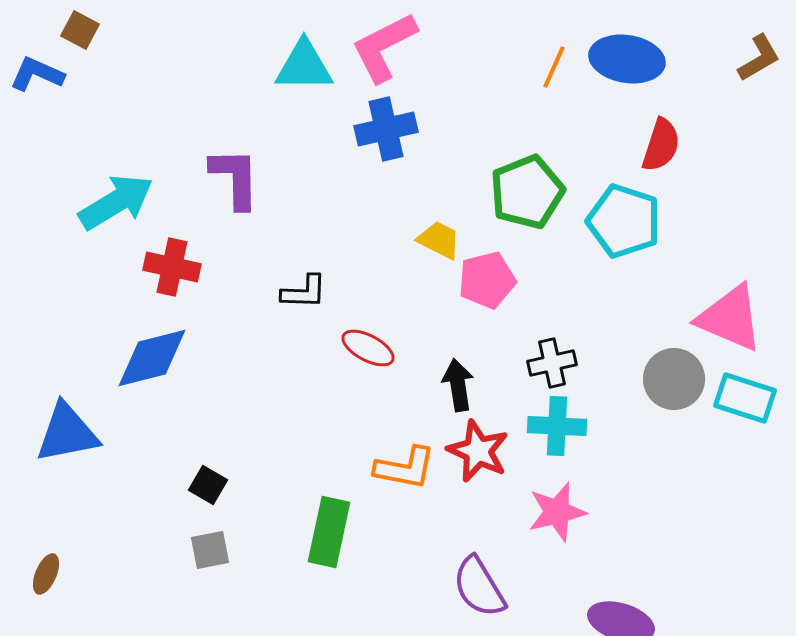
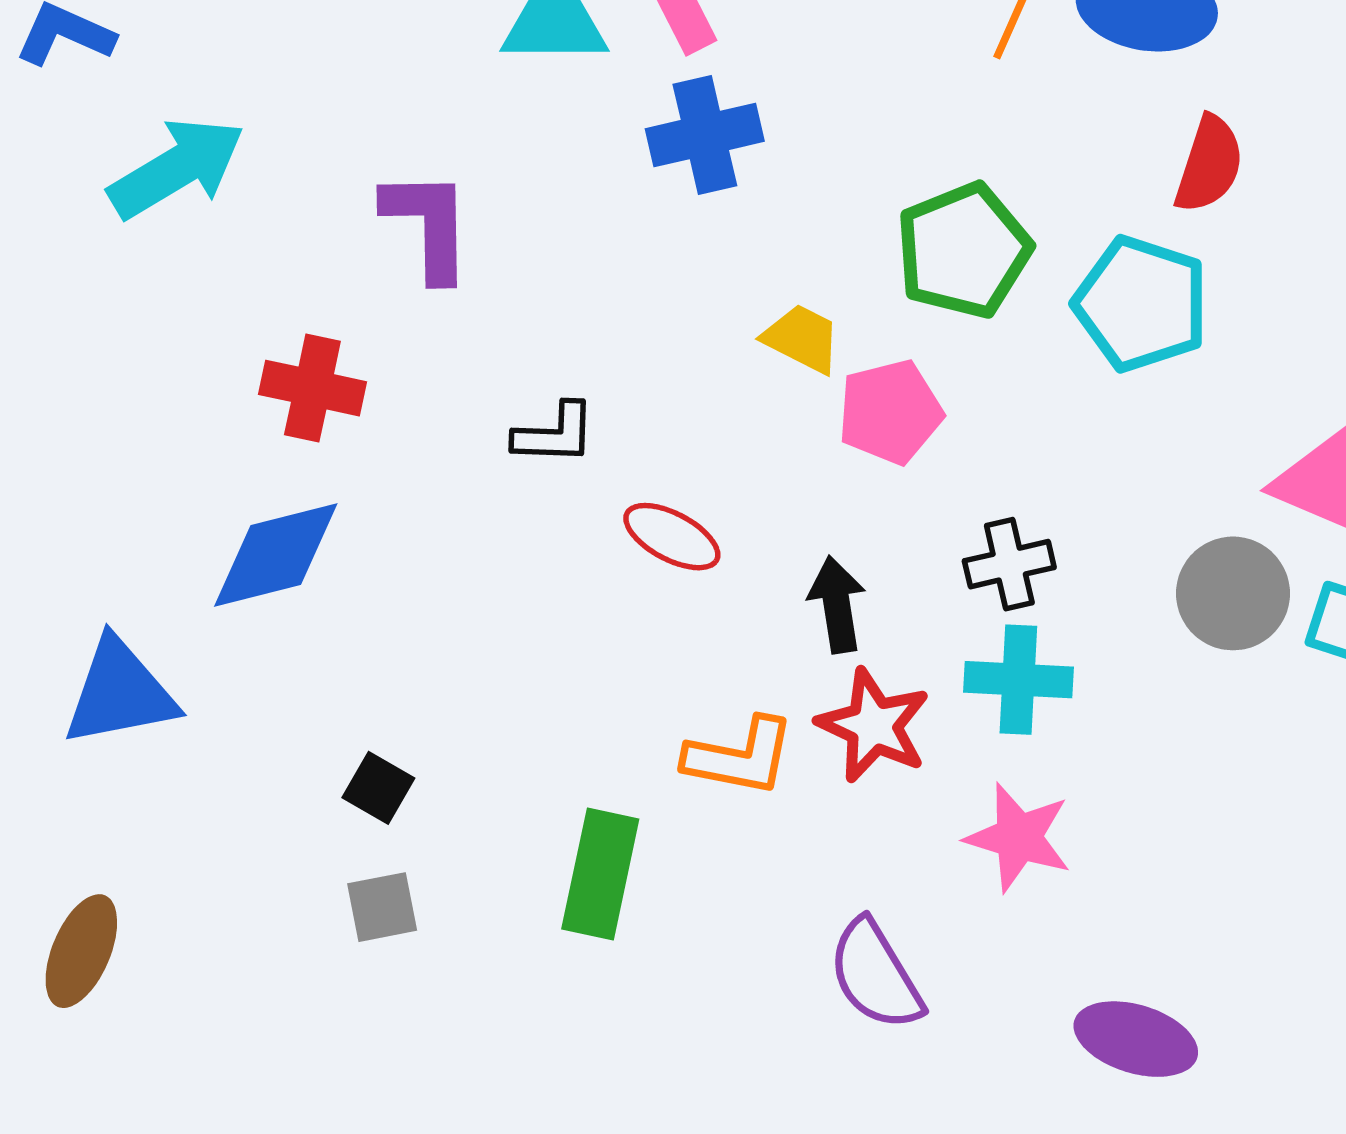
cyan arrow: (116, 202) -> (177, 168), moved
pink star: (557, 512) -> (1018, 837), turned 30
brown ellipse: (46, 574) -> (81, 951), size x1.5

